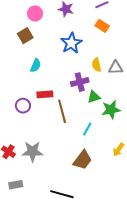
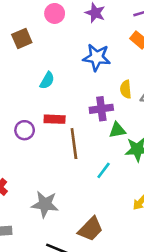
brown square: (25, 36) -> (22, 39), moved
blue star: (71, 43) -> (97, 57), turned 30
gray star: (32, 152) -> (45, 204), moved
brown trapezoid: (83, 160) -> (90, 229), moved

